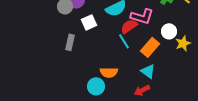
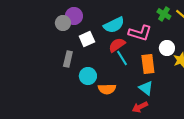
red semicircle: (129, 26) -> (117, 45), moved
orange rectangle: (150, 47) -> (148, 64), turned -48
cyan circle: (96, 86) -> (88, 76), moved

